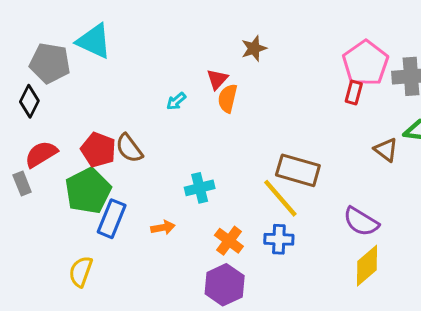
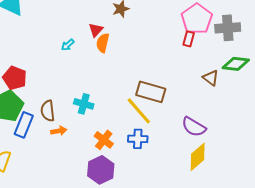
brown semicircle: (129, 148) -> (48, 111), moved, turned 30
cyan cross: (200, 188) -> (84, 104), turned 30

